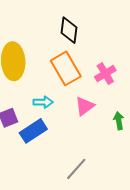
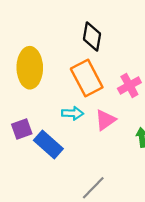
cyan arrow: (43, 102) -> (73, 113), moved
blue rectangle: (33, 131) -> (48, 145), turned 72

